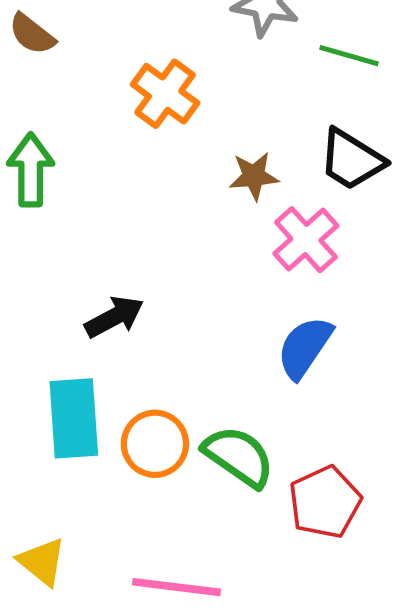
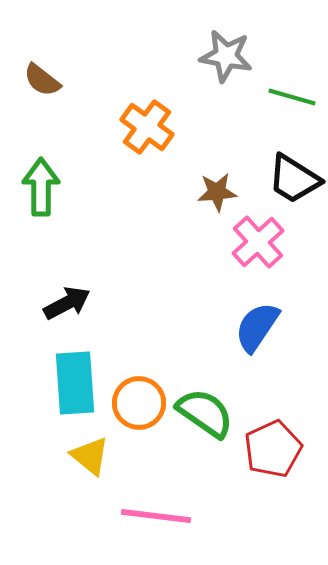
black arrow: (114, 317) -> (67, 303), moved
yellow triangle: (42, 562) -> (90, 456), moved

